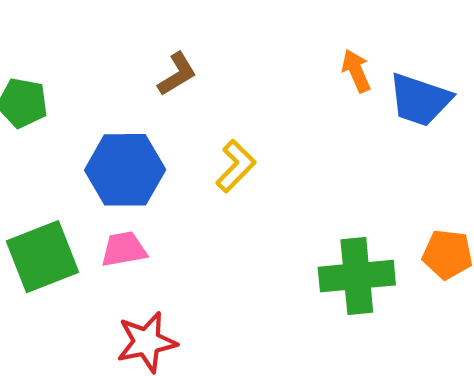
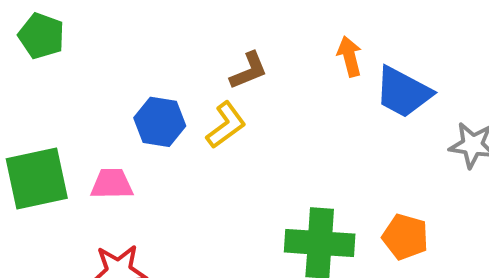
brown L-shape: (177, 74) -> (249, 71), moved
blue hexagon: (125, 170) -> (160, 122), moved, size x0.7

